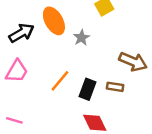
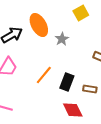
brown rectangle: (115, 87) -> (90, 89), moved

